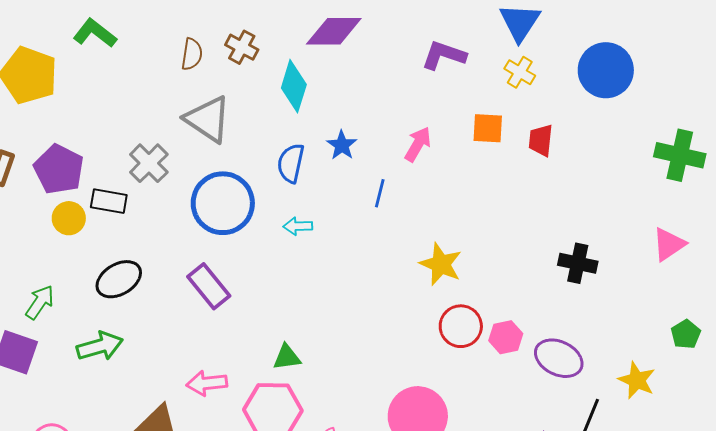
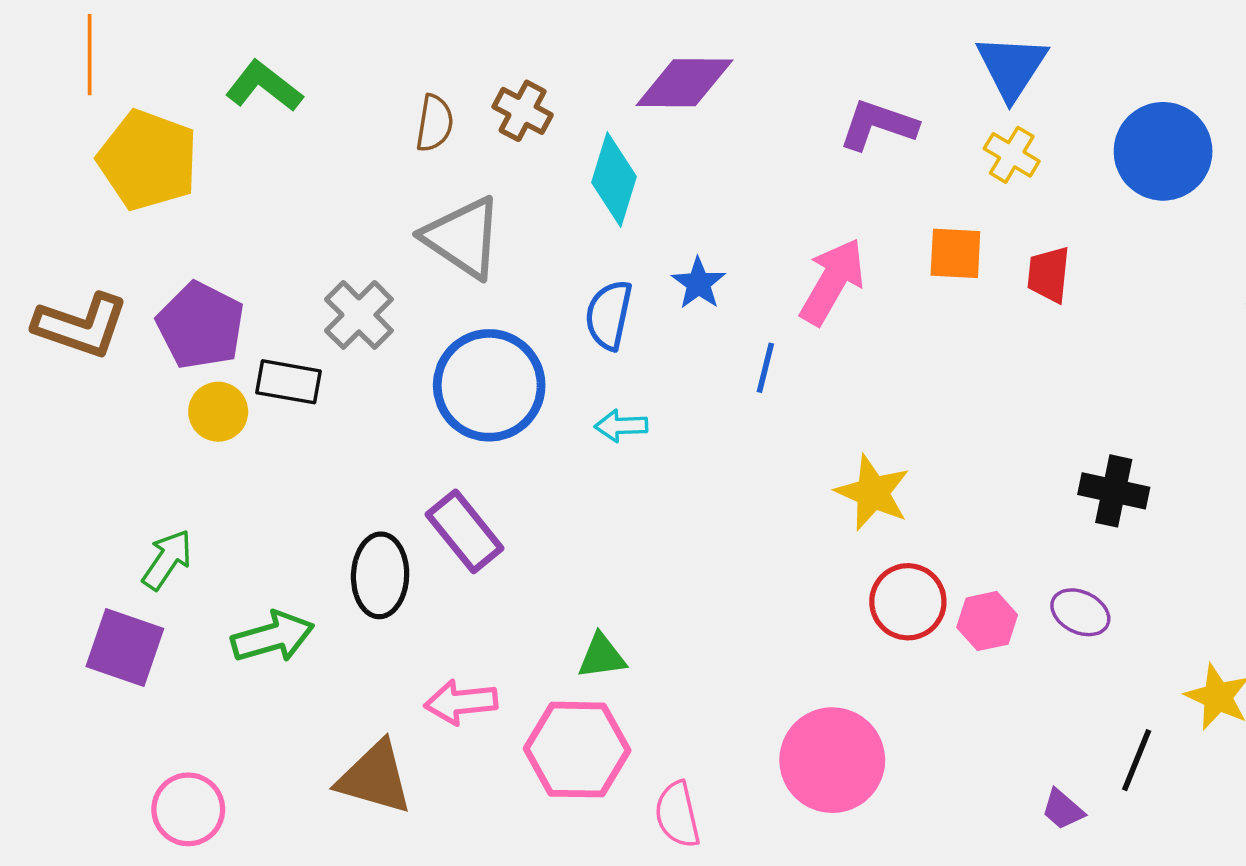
pink arrow: (418, 144) -> (832, 282), size x1.4
black ellipse: (119, 279) -> (380, 575), moved, turned -57
purple ellipse: (559, 358) -> (1080, 612), moved, size x0.7

